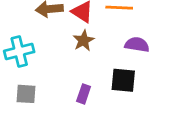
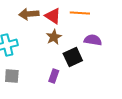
black square: (123, 80) -> (73, 57), moved, turned -30

